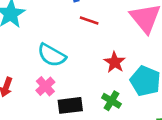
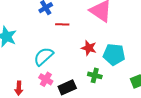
cyan semicircle: (52, 55) -> (44, 56), turned 125

